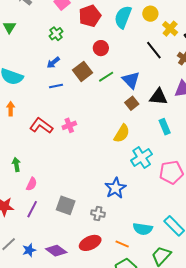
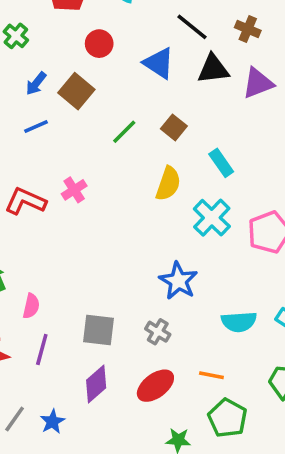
blue arrow: (53, 63) -> (36, 84), moved
green line: (106, 77) -> (124, 132), moved
blue triangle: (131, 80) -> (159, 63), moved
black triangle: (158, 97) -> (213, 69), moved
cyan rectangle: (165, 127) -> (221, 163), moved
gray cross: (98, 214) -> (158, 332), turned 32
cyan semicircle: (143, 229) -> (239, 322), moved
purple diamond: (56, 251) -> (96, 384), moved, turned -65

